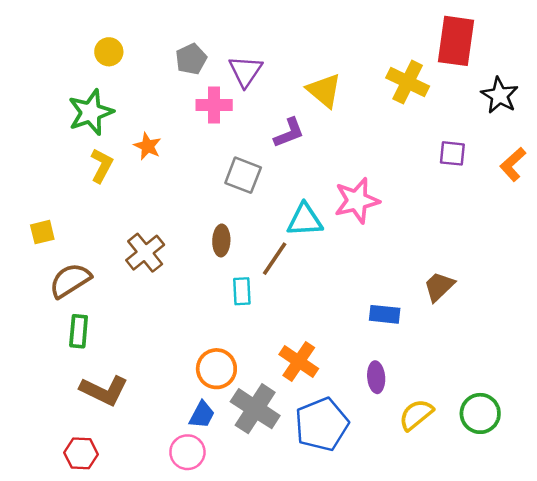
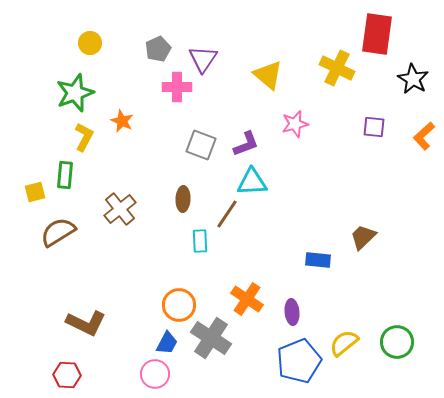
purple L-shape: (289, 133) -> (246, 144), moved
pink star: (357, 201) -> (295, 124), moved, size x0.7
green rectangle: (79, 331) -> (65, 175), moved
purple ellipse: (376, 377) -> (292, 312), moved
blue pentagon: (322, 424) -> (299, 361), moved

